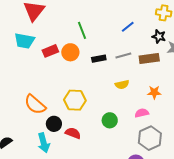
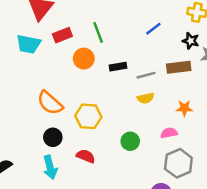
red rectangle: (50, 51) -> (62, 35), moved
gray line: (123, 55) -> (146, 75), moved
orange semicircle: (35, 104) -> (50, 103), moved
black circle: (54, 124) -> (53, 137), moved

